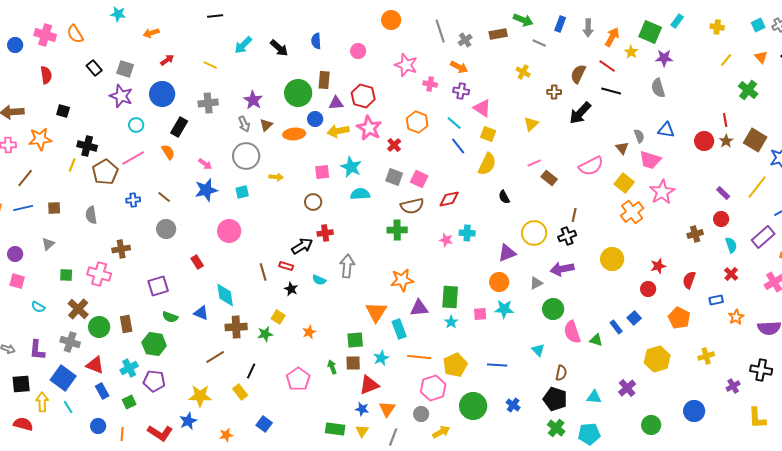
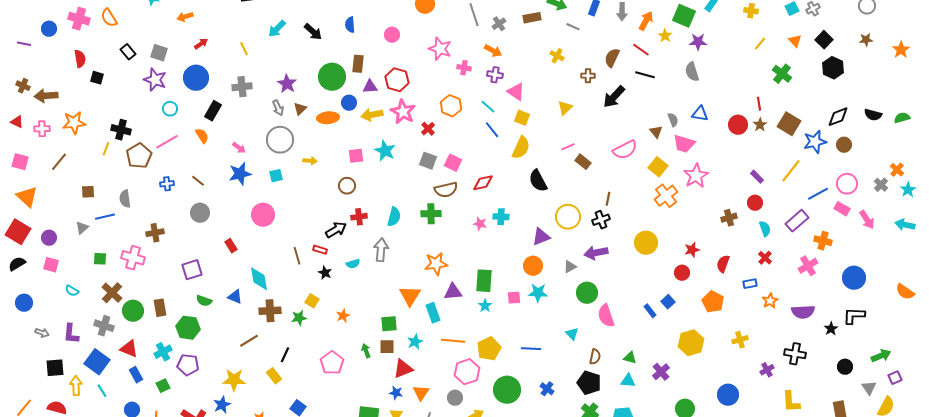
yellow line: (210, 65) -> (244, 49), turned 40
black square: (63, 111) -> (97, 78), moved
cyan semicircle: (360, 194) -> (394, 217), moved, turned 108
black semicircle: (504, 197) -> (538, 181), size x1.6
blue line: (23, 208) -> (105, 217), moved
cyan semicircle: (319, 280) -> (353, 264), turned -40
green triangle: (596, 340) -> (630, 358), moved

